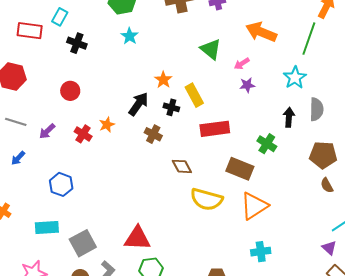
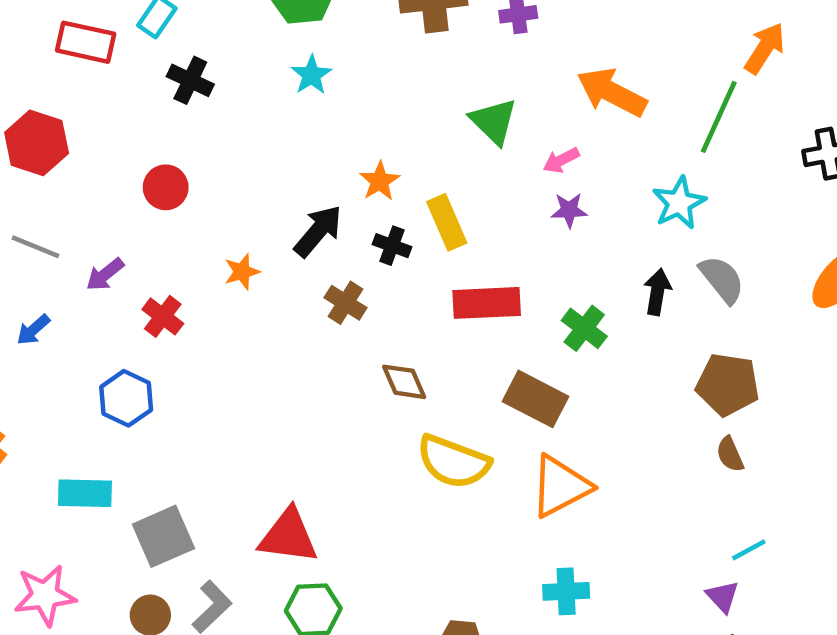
gray semicircle: (317, 109) -> (722, 279), turned -45
red cross: (83, 134) -> (163, 316), moved
green cross: (267, 144) -> (584, 328), moved

